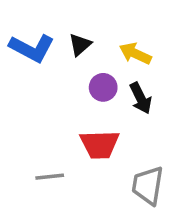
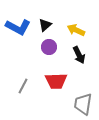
purple circle: (103, 87) -> (49, 47), moved
gray line: (50, 177) -> (23, 86), moved, turned -56

